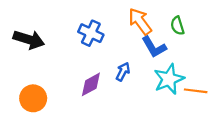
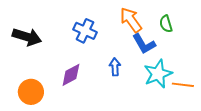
blue arrow: (123, 72) -> (115, 67), turned -30
purple diamond: (91, 84) -> (71, 75), moved

